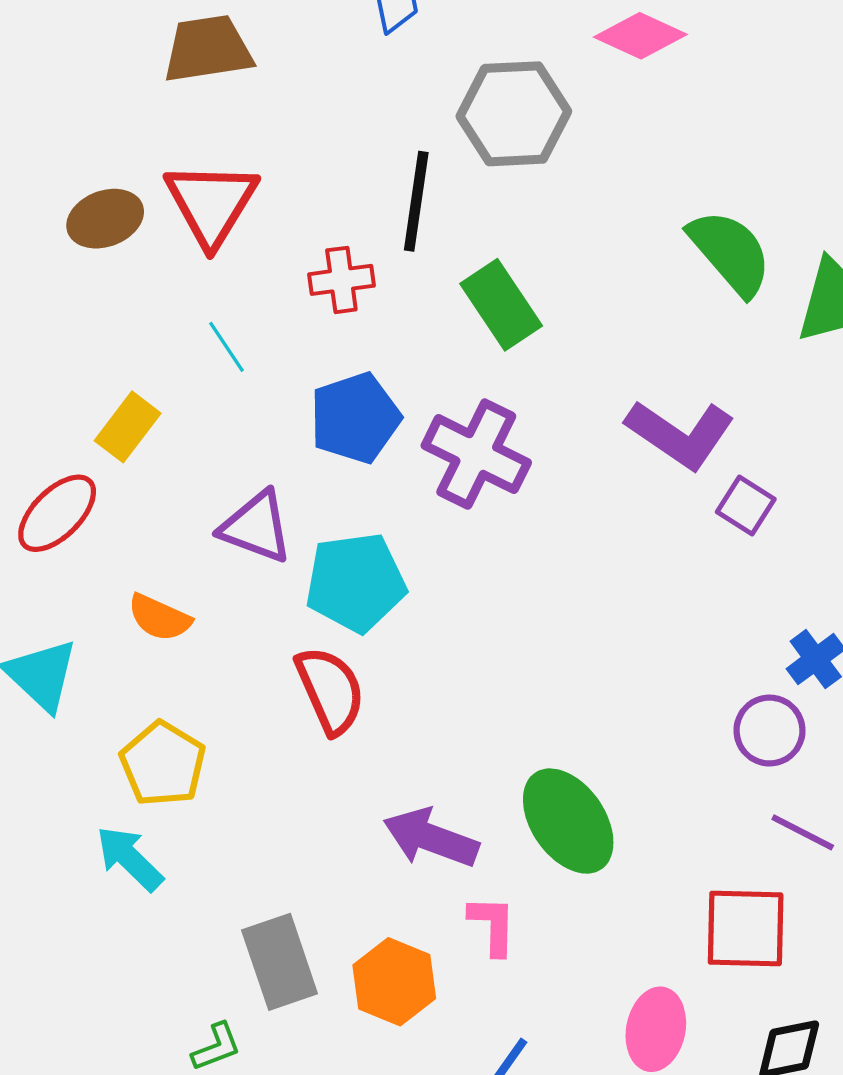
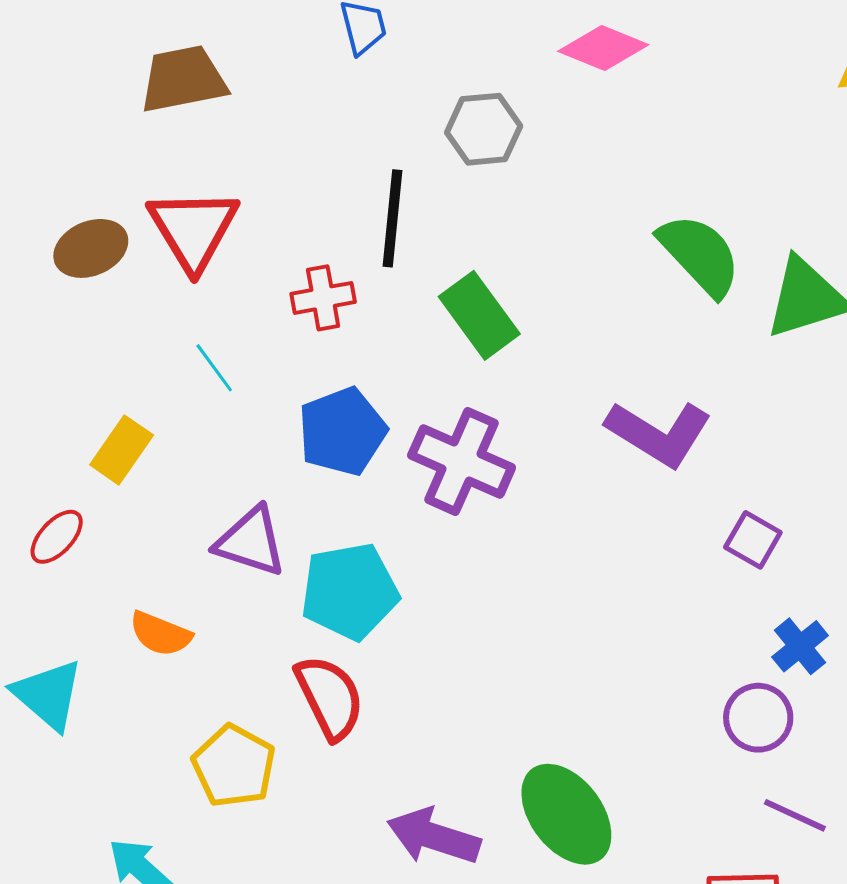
gray hexagon: (514, 114) -> (484, 129), size x0.7
purple square: (746, 506) -> (753, 540), moved
red ellipse: (57, 513) -> (57, 537), size x0.7
yellow pentagon: (163, 764) -> (234, 766), moved

